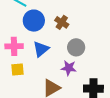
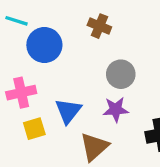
brown cross: (62, 22) -> (99, 26), moved
blue triangle: (41, 49) -> (68, 111), moved

